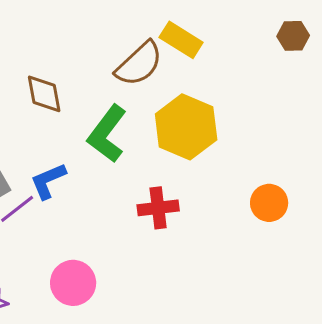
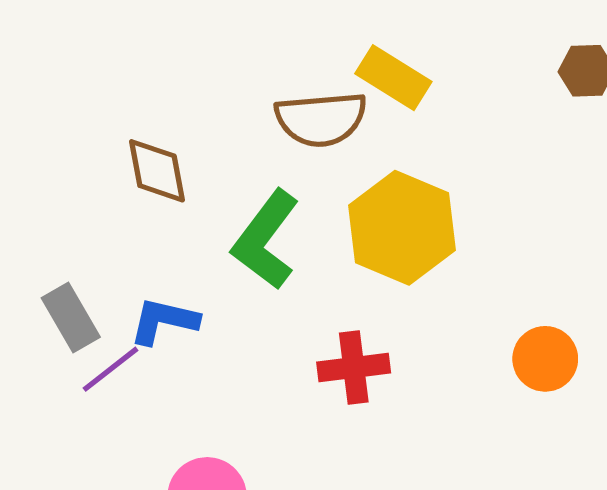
brown semicircle: (139, 64) -> (321, 119), turned 38
blue L-shape: (48, 181) -> (164, 321), turned 36

